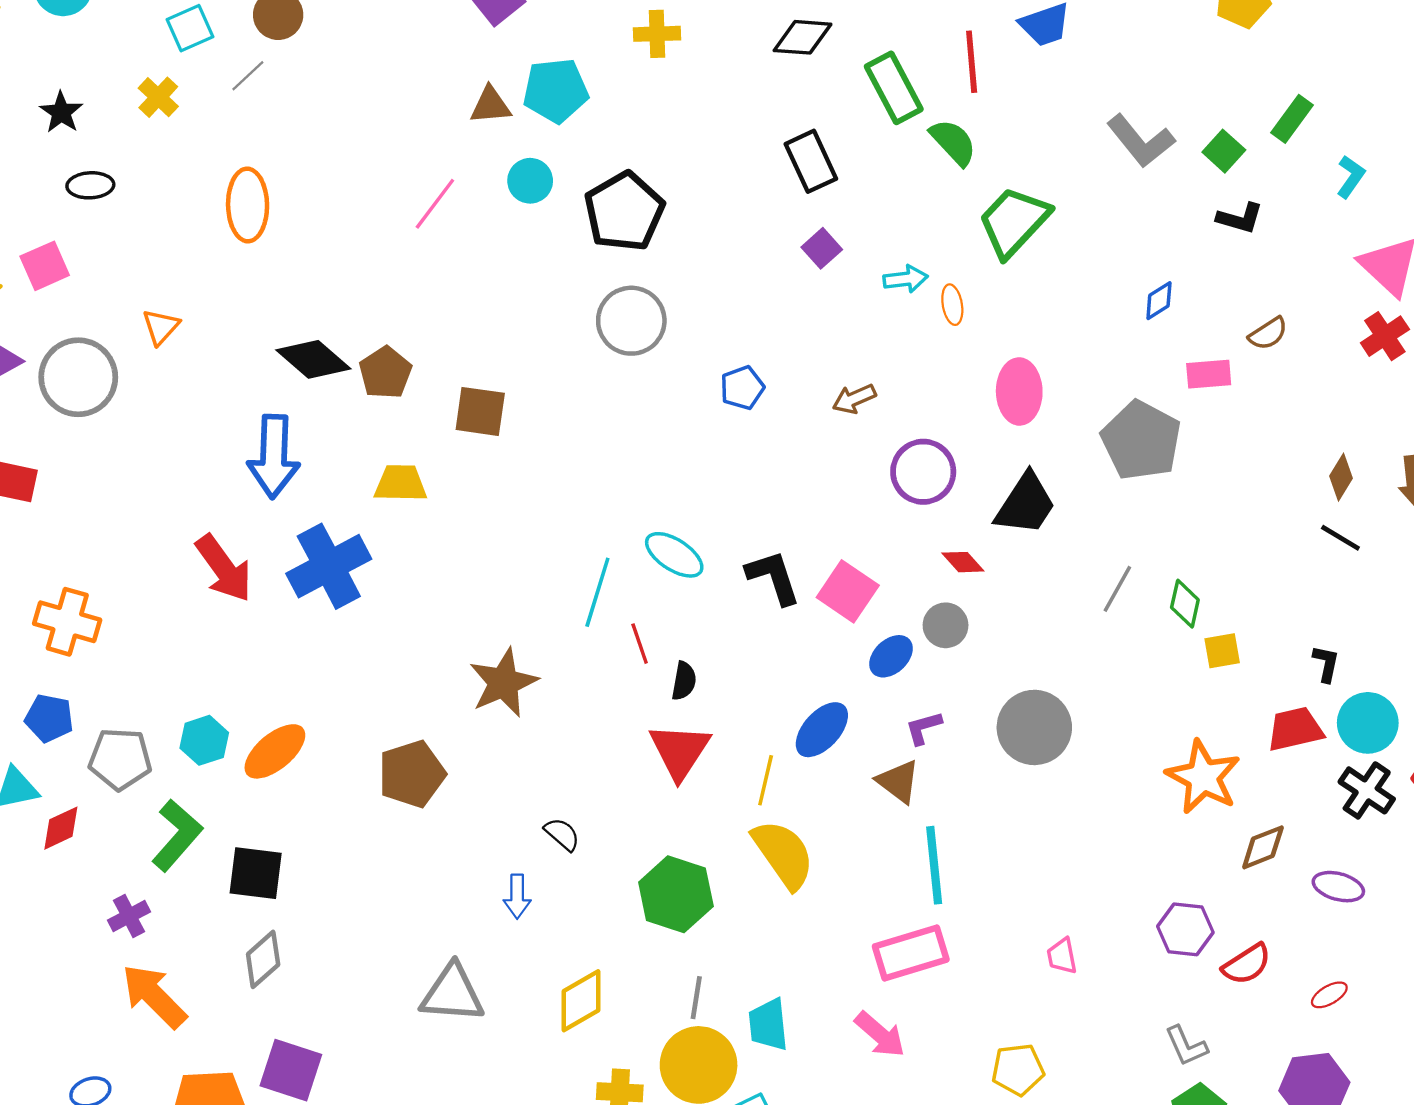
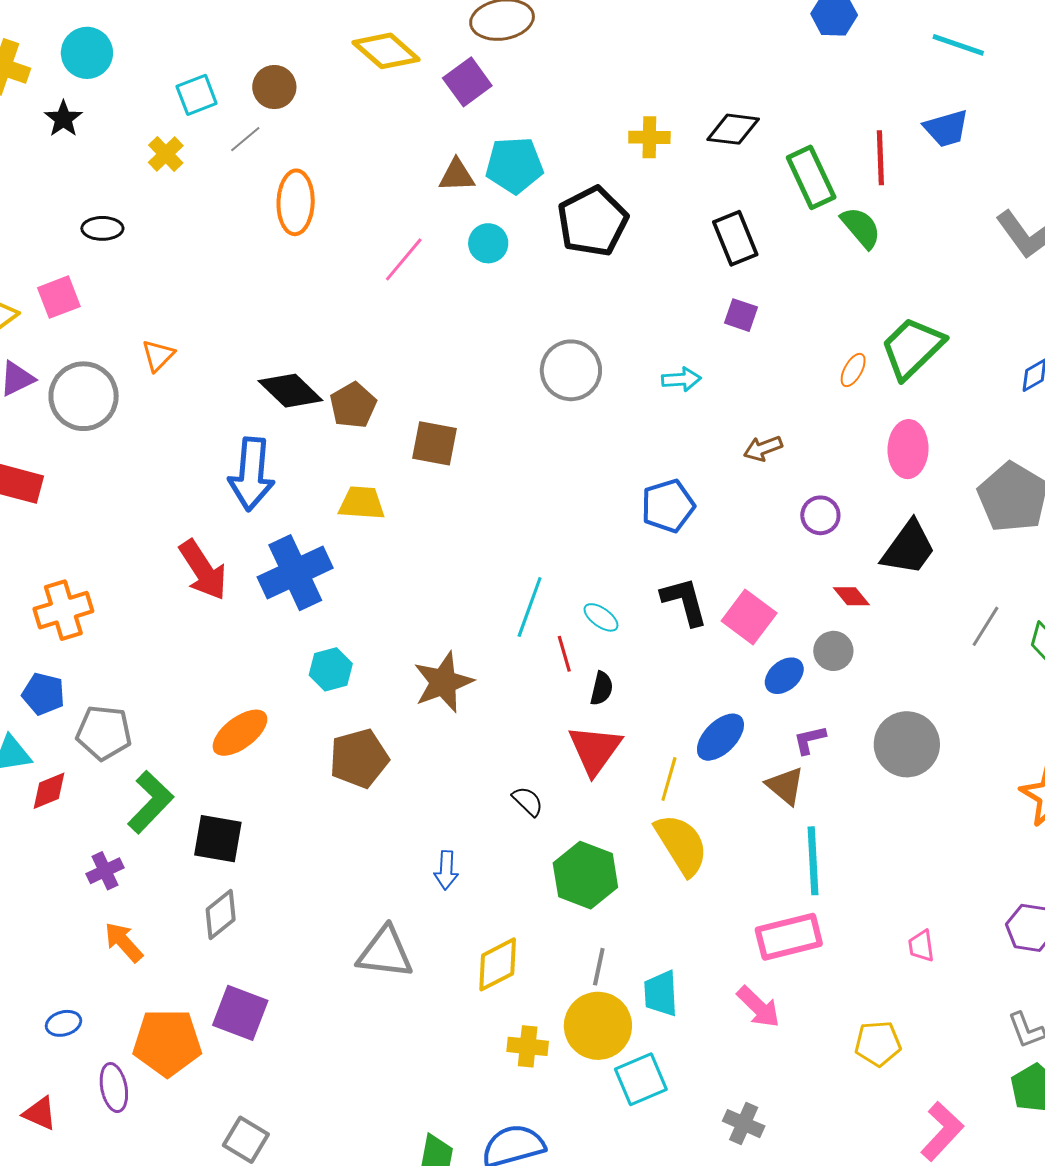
yellow cross: (657, 34) -> (649, 137), moved
black star: (61, 112) -> (63, 119), moved
orange ellipse: (248, 205) -> (296, 202), moved
black pentagon: (624, 212) -> (592, 221), moved
green trapezoid: (1014, 222) -> (912, 348), moved
purple square: (822, 248) -> (741, 315), turned -32
cyan arrow: (906, 279) -> (681, 379), moved
orange ellipse: (952, 305) -> (853, 370), turned 36
blue pentagon: (742, 388) -> (668, 506), moved, size x1.4
purple circle: (923, 472) -> (820, 515), size x0.7
cyan ellipse: (674, 555) -> (601, 617), moved, size x0.7
orange cross: (67, 622) -> (63, 610), turned -36
cyan hexagon: (204, 740) -> (331, 669), moved
black semicircle: (562, 834) -> (528, 801), moved
orange arrow: (154, 996) -> (124, 942), size x0.7

